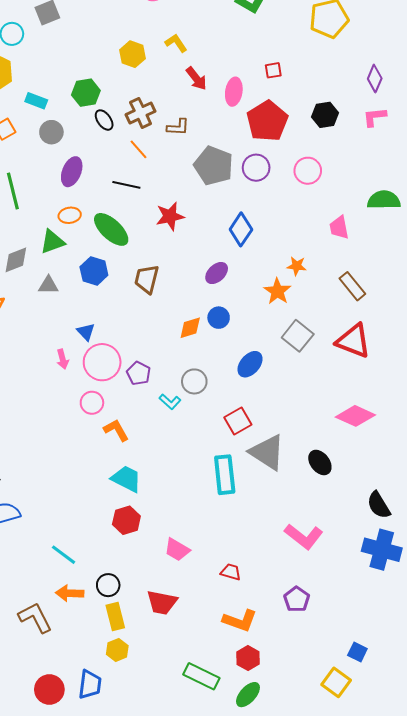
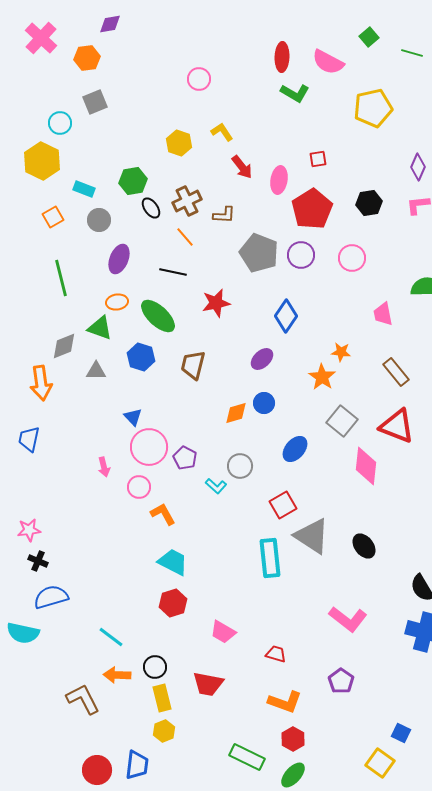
green triangle: (52, 242) -> (100, 328), turned 40
pink arrow: (63, 359) -> (104, 467), moved
pink diamond: (355, 416) -> (366, 466), moved, turned 72

